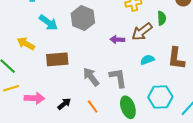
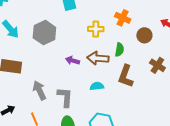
brown arrow: (142, 32) -> (98, 58), turned 30
brown L-shape: (176, 58) -> (126, 76), moved

